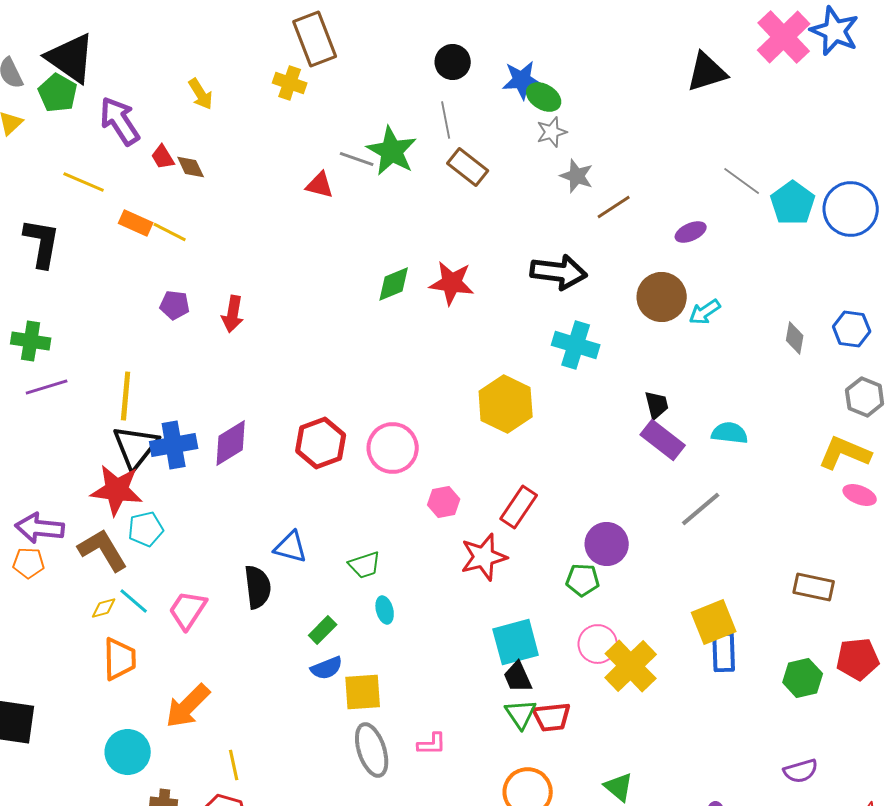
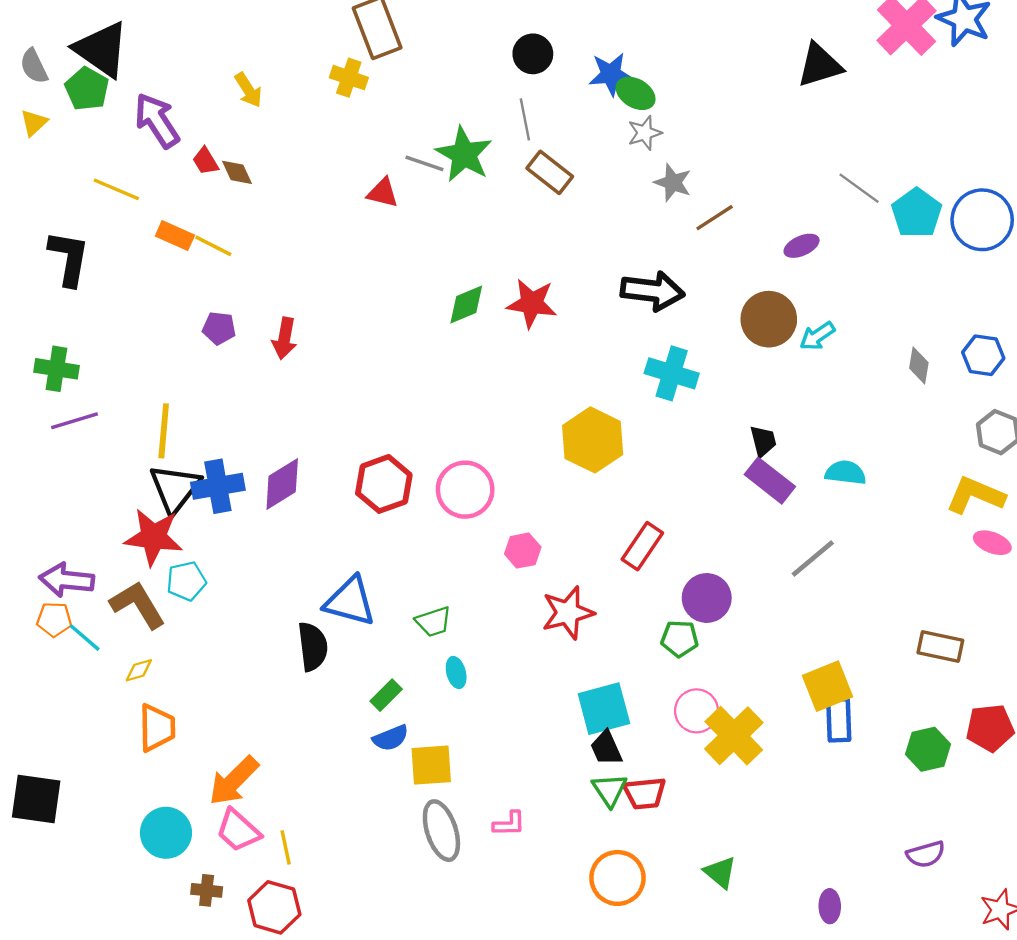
red rectangle: (519, 507) -> (642, 546), moved
blue triangle: (291, 547) -> (350, 601), size x1.4
cyan line: (134, 601) -> (85, 638), moved
pink trapezoid: (188, 610) -> (238, 831), moved, turned -81

